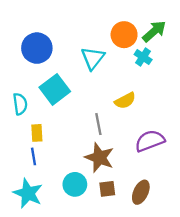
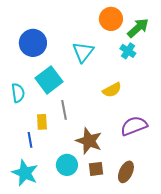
orange circle: (124, 35) -> (111, 19), moved
gray line: (98, 124) -> (64, 110), moved
yellow rectangle: (37, 133) -> (42, 122), moved

